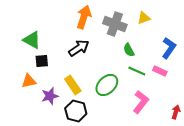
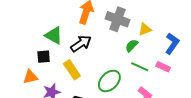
yellow triangle: (144, 18) -> (145, 29), moved
green triangle: (32, 40) -> (54, 35), moved
green semicircle: (129, 50) -> (132, 46), turned 72
yellow rectangle: (73, 85) -> (72, 70), moved

